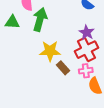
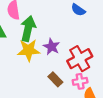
purple star: (87, 32) -> (52, 47), moved
yellow star: (50, 51) -> (29, 50), moved

